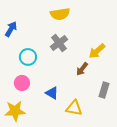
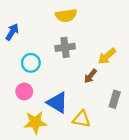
gray cross: (59, 43) -> (65, 47), turned 30
blue triangle: (52, 93) -> (57, 103), size x1.5
yellow star: (15, 111) -> (35, 122), moved

